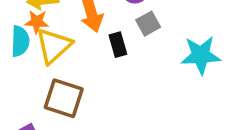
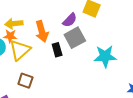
gray square: (148, 24) -> (75, 38), size x1.5
brown square: (64, 98) -> (25, 81), size x0.7

